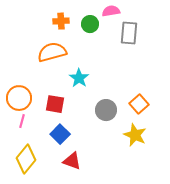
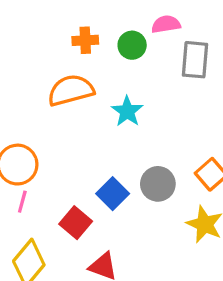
cyan star: (79, 78) -> (127, 111), moved
red square: (55, 104) -> (76, 223), moved, turned 30
blue square: (60, 134) -> (113, 194), moved

